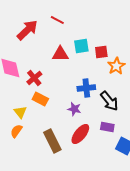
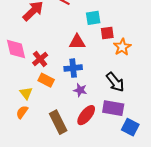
cyan square: (81, 46) -> (93, 18), moved
red triangle: (60, 54) -> (77, 42), moved
blue cross: (86, 88) -> (73, 68), moved
purple rectangle: (107, 127) -> (113, 108), size x1.5

